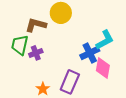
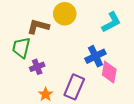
cyan L-shape: (105, 40) -> (111, 22), moved
purple cross: (36, 53) -> (37, 67), moved

